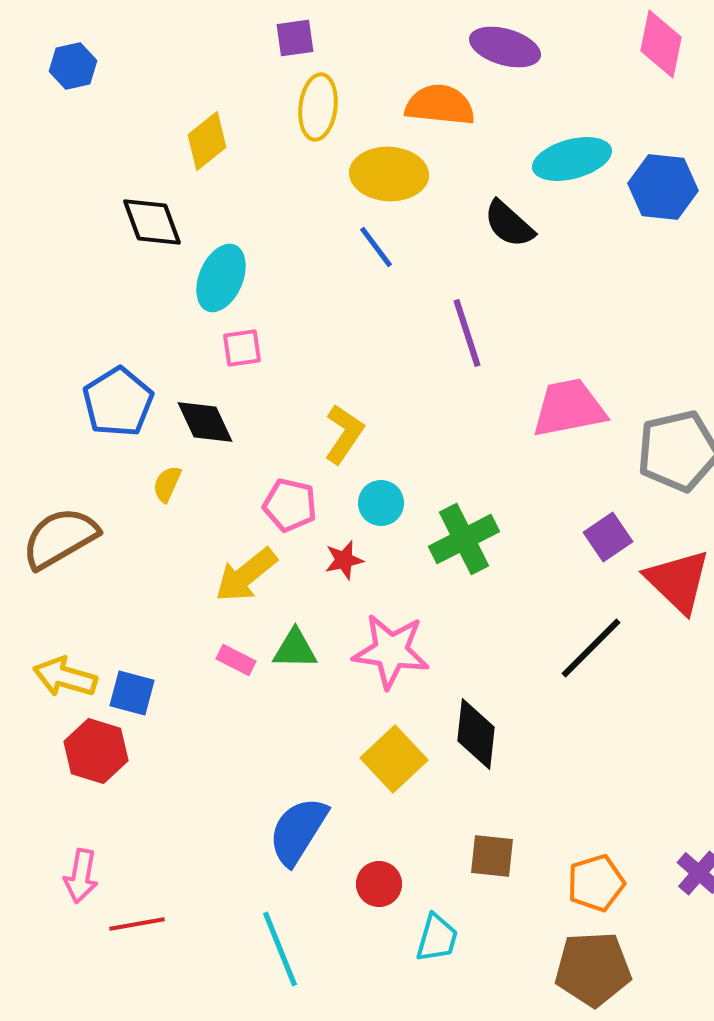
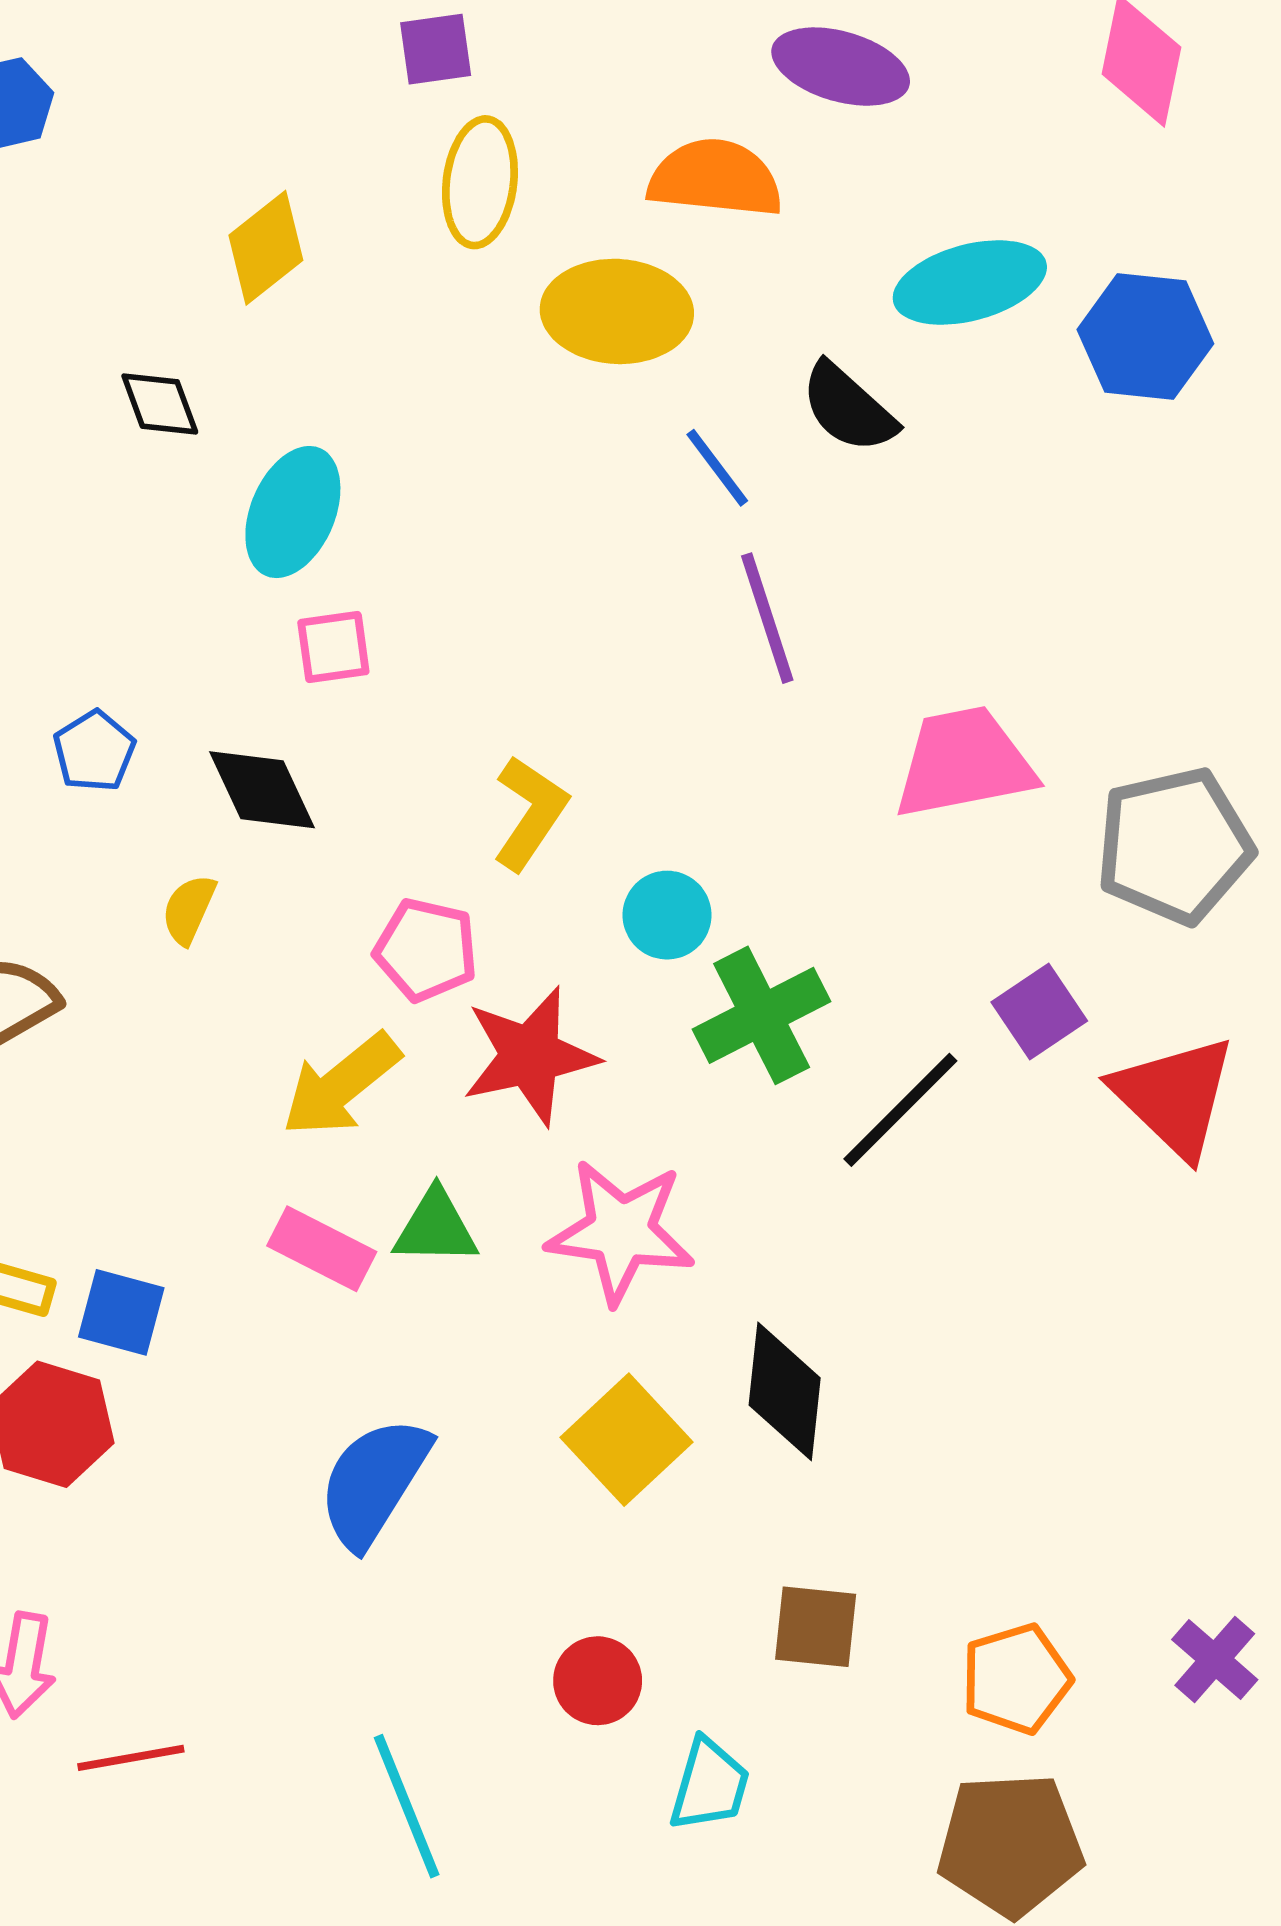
black diamond: (152, 222) -> (160, 404), size x0.7
blue line: (376, 247) -> (717, 468), moved
blue pentagon: (118, 402) -> (94, 751), size x0.6
cyan circle: (381, 503) -> (667, 915), moved
red star: (344, 560) -> (530, 1056), size x1.8
black line: (591, 648) -> (900, 1110), moved
pink rectangle: (236, 660) -> (322, 1249), size x1.4
blue semicircle: (298, 831) -> (374, 1482), moved

